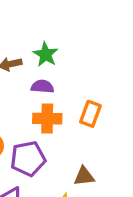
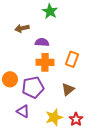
green star: (46, 54) -> (50, 11), moved
brown triangle: (84, 176) -> (68, 89), moved, turned -32

